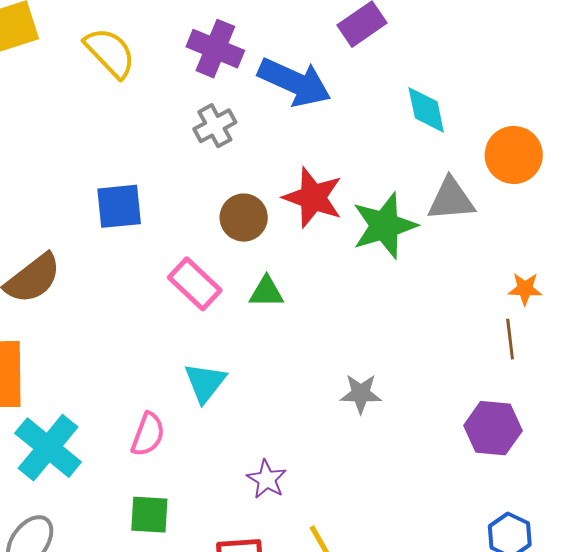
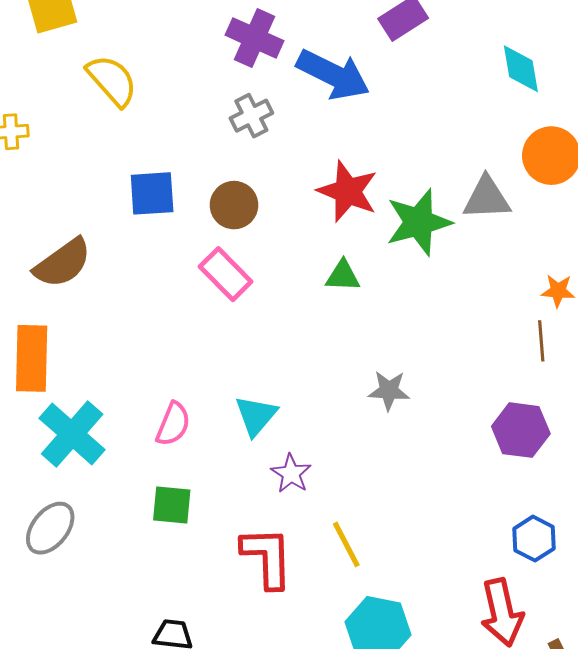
yellow semicircle: (110, 53) -> (112, 80), moved
cyan diamond: (426, 110) -> (521, 69), moved
brown circle: (244, 218) -> (234, 205), moved
green triangle: (266, 292) -> (343, 276), moved
cyan triangle: (205, 383) -> (256, 416), moved

